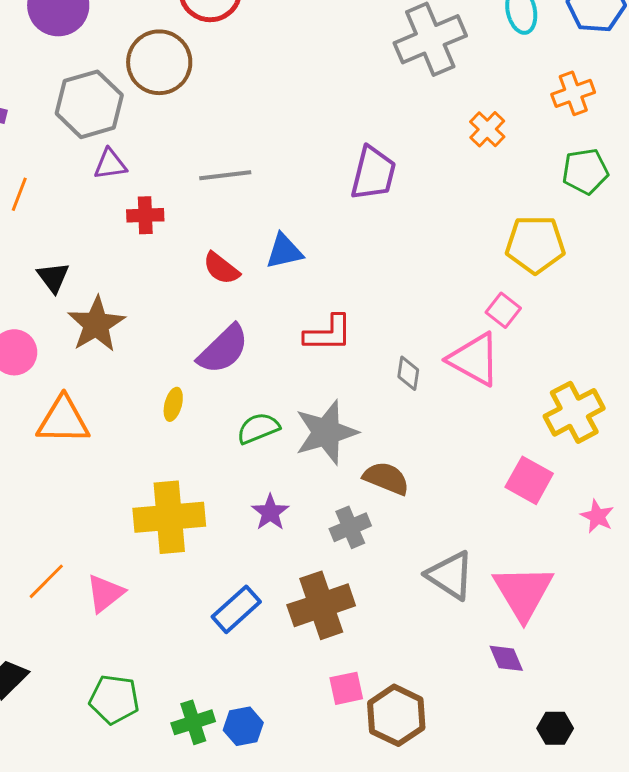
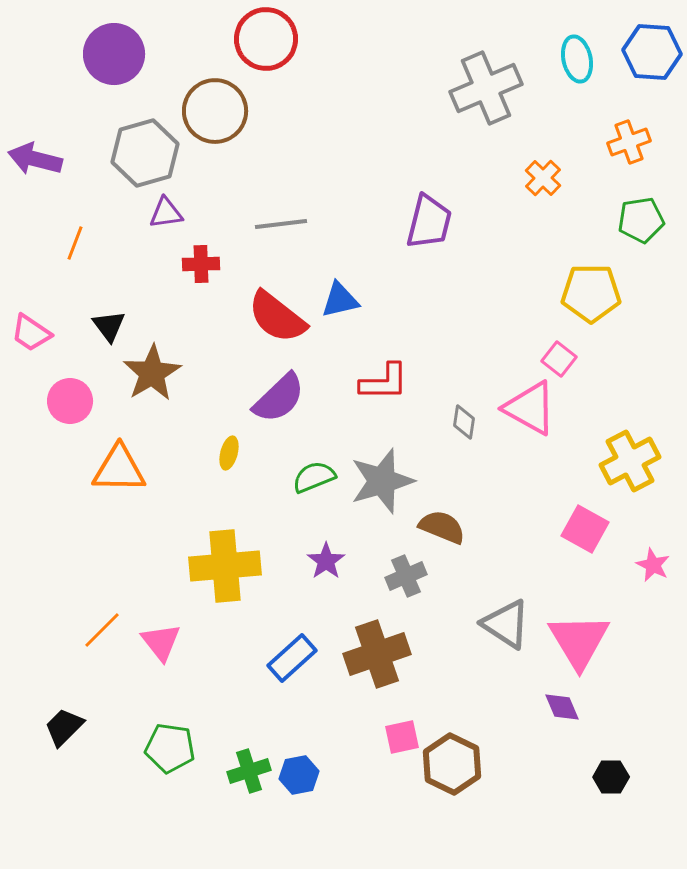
red semicircle: (221, 268) -> (277, 317), size x1.6
pink triangle: (105, 593) -> (161, 642), turned -30

